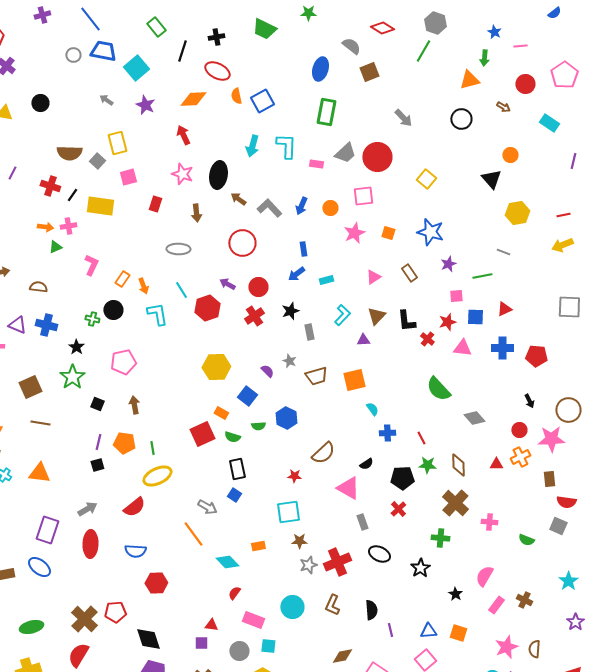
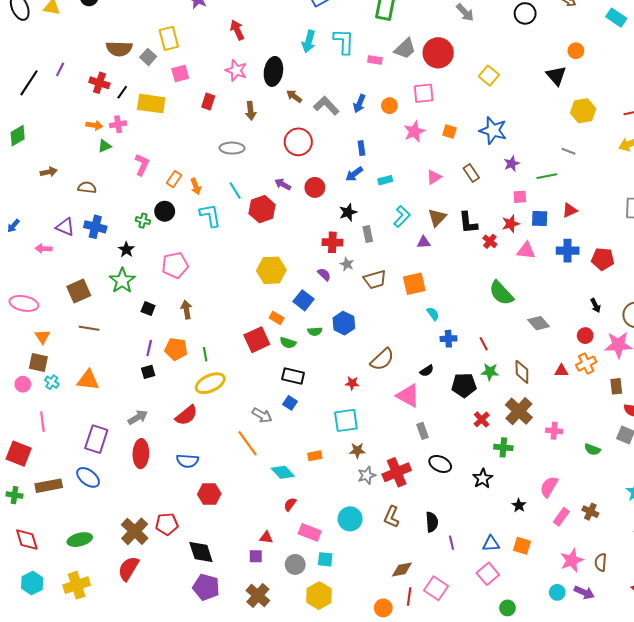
red cross: (254, 316) -> (332, 242), moved, turned 36
black rectangle: (237, 469) -> (293, 376), turned -65
red cross: (398, 509) -> (482, 419), moved

